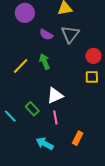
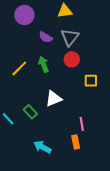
red circle: (93, 56) -> (72, 59), moved
pink line: (55, 117) -> (82, 124), moved
orange rectangle: (78, 138) -> (76, 142), turned -40

